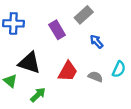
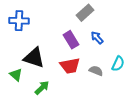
purple rectangle: (57, 30) -> (71, 40), moved
red trapezoid: (68, 71) -> (70, 66), turned 50

